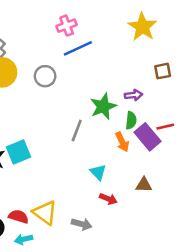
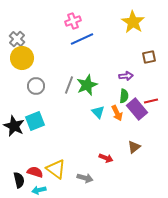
gray circle: (45, 76) -> (36, 86), moved
green star: (103, 106) -> (87, 85), moved
gray line: (77, 131) -> (69, 85), moved
cyan triangle: (98, 172) -> (98, 112), moved
brown triangle: (144, 185) -> (134, 147), turned -40

